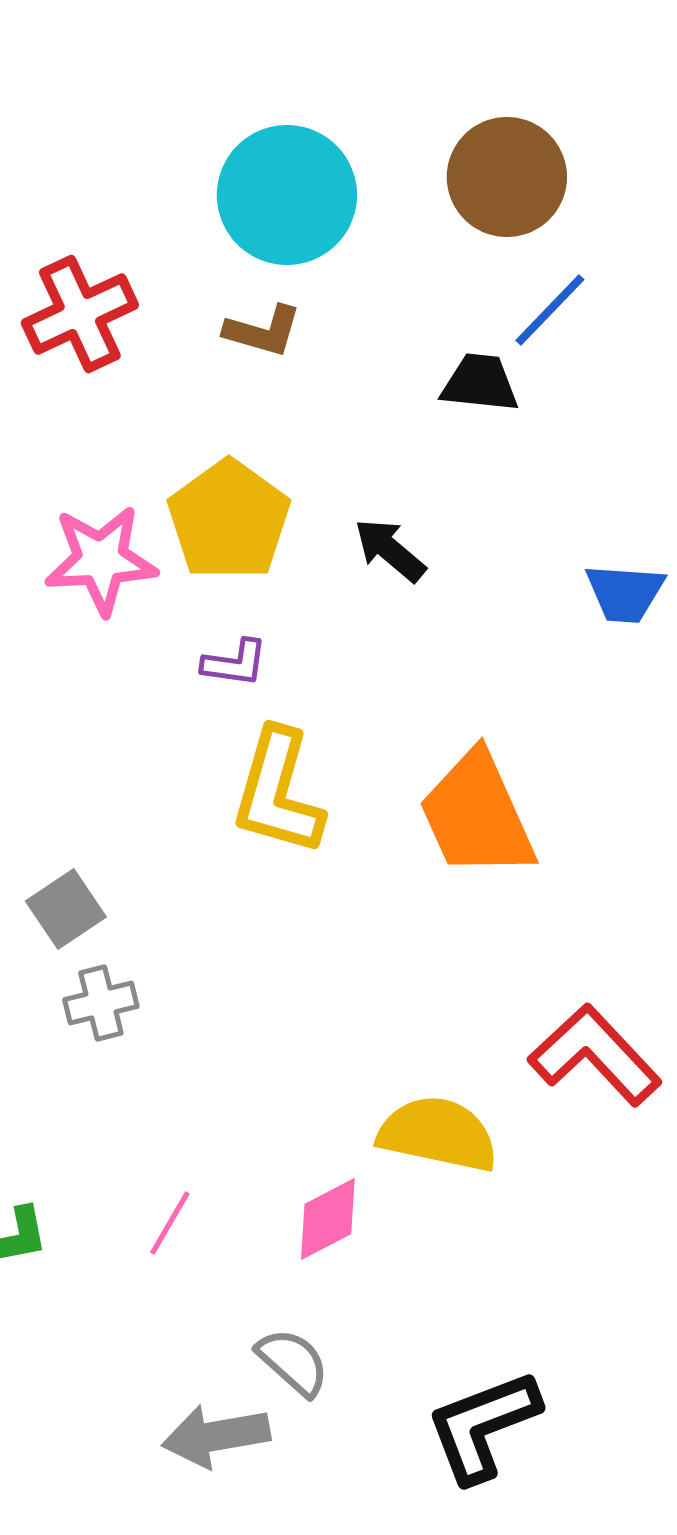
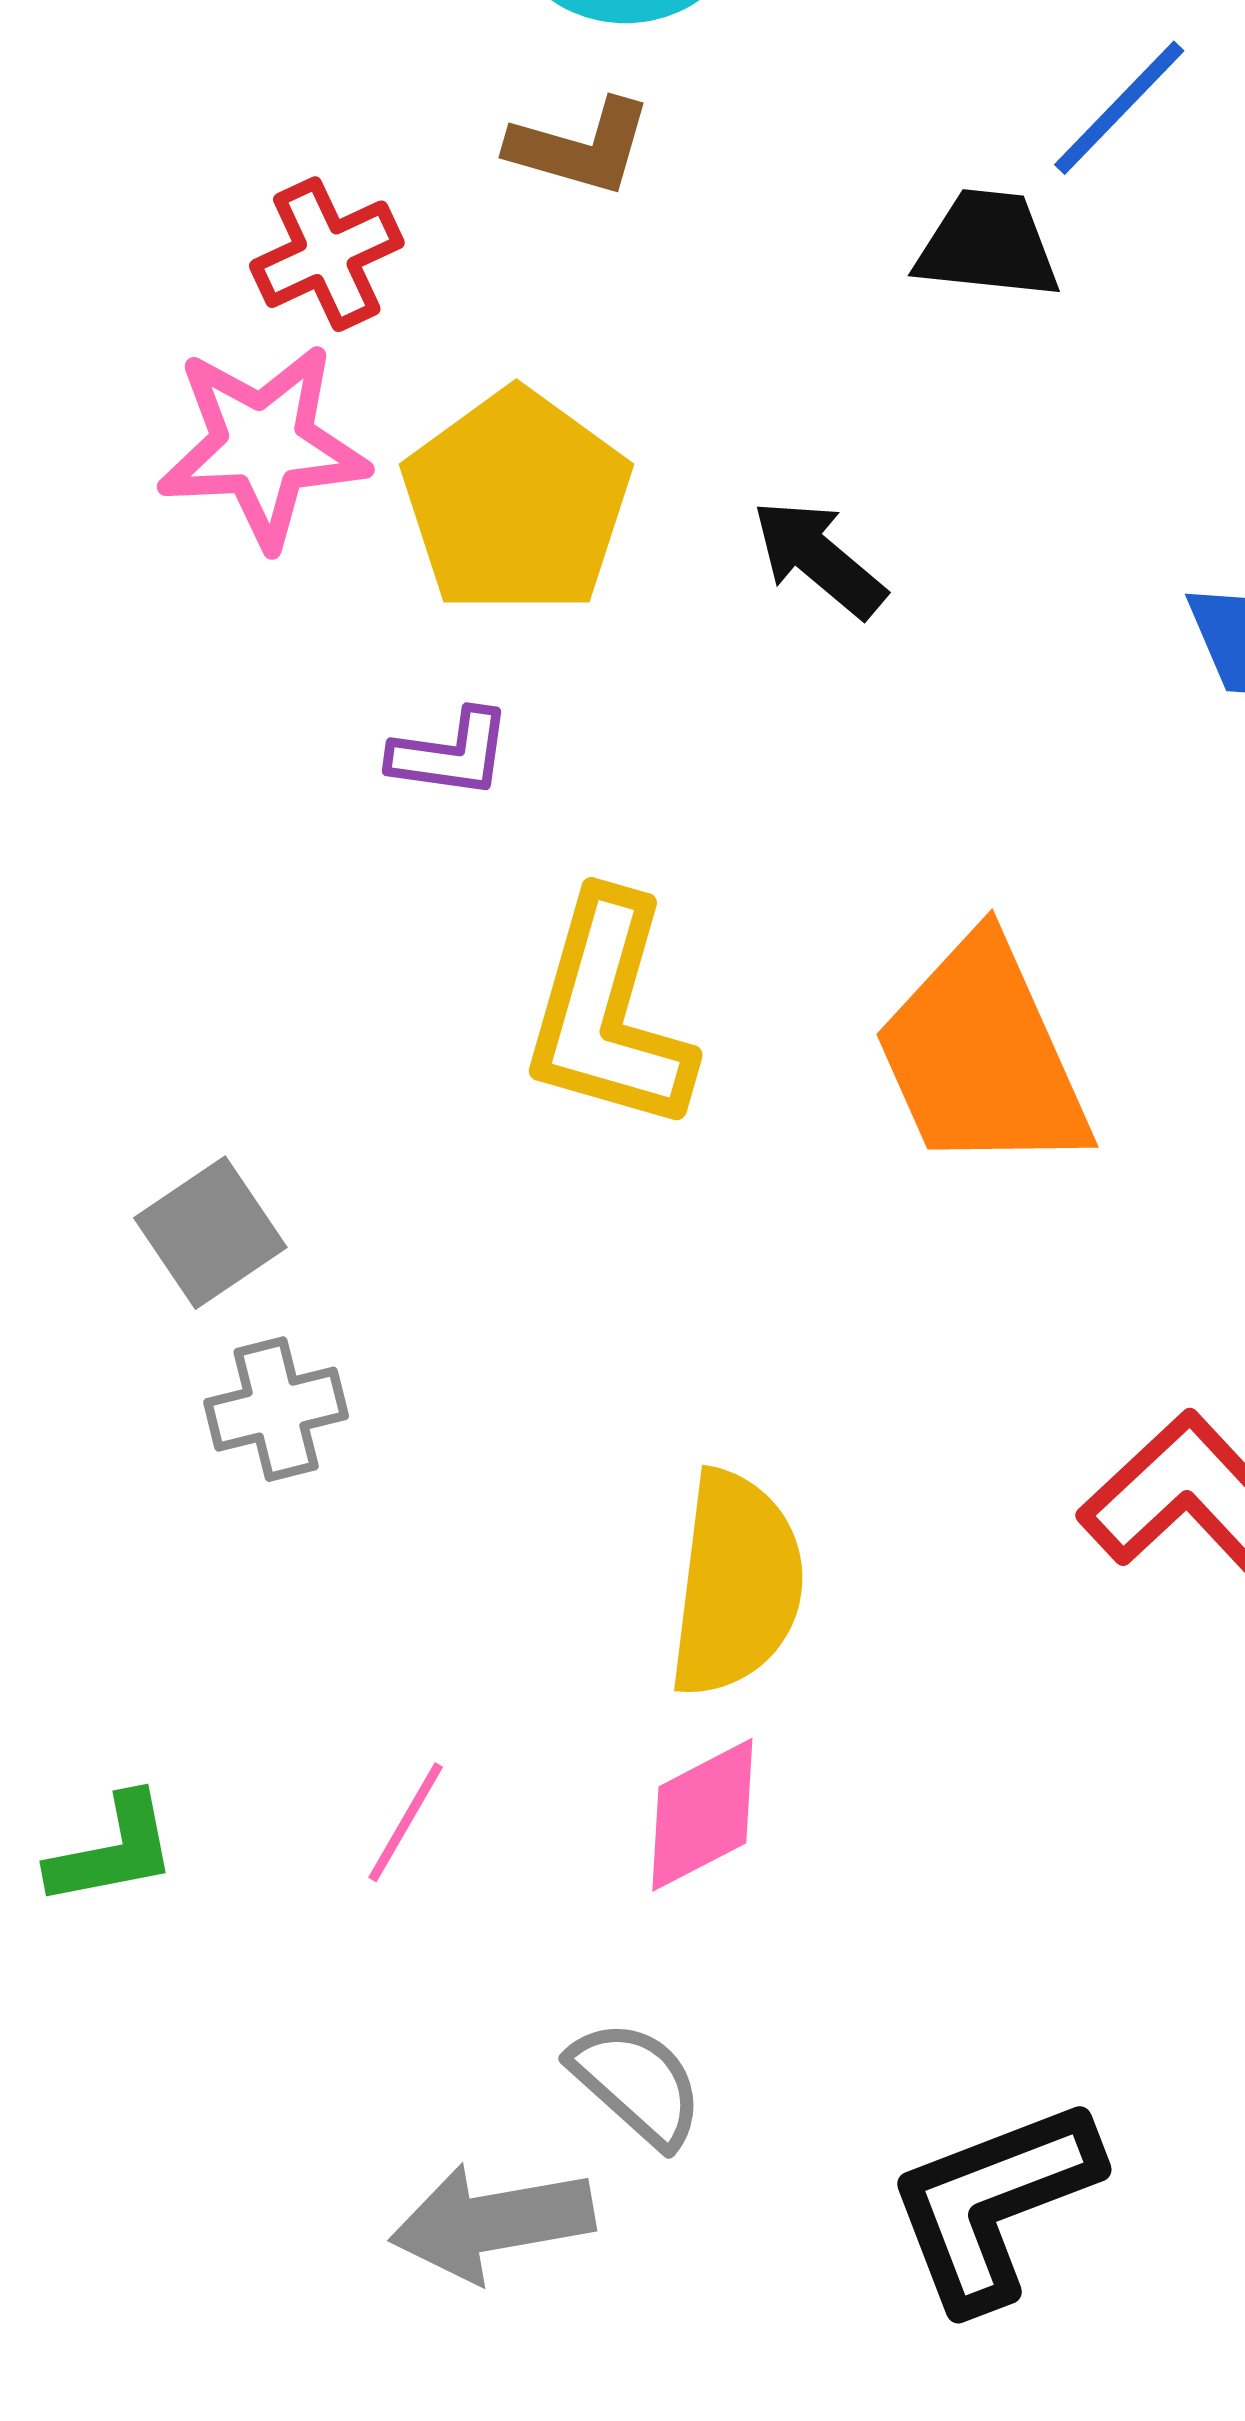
red cross: (80, 314) -> (327, 254), moved, size x0.7
pink star: (101, 560) -> (263, 446), moved
purple L-shape: (235, 663) -> (451, 754), moved
yellow semicircle: (438, 1134) -> (736, 1584), moved, turned 85

